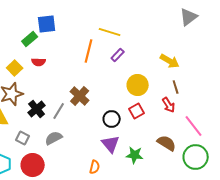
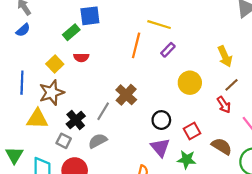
yellow arrow: (170, 61) -> (225, 56), turned 36
brown line: (176, 87) -> (232, 85), turned 64
black cross: (37, 109) -> (76, 120), moved
red square: (137, 111) -> (192, 131), moved

